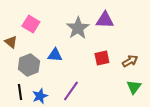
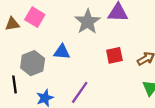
brown triangle: (11, 42) -> (12, 24), moved, turned -48
black line: (20, 92) -> (15, 84), moved

